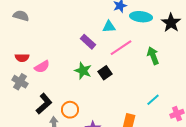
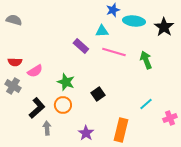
pink line: (121, 48) -> (114, 52), turned 50
green star: (83, 71) -> (66, 82), moved
black square: (105, 73) -> (98, 94), moved
orange circle: (70, 110) -> (63, 105), moved

